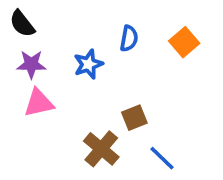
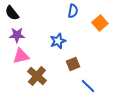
blue semicircle: (129, 38) -> (73, 11), moved
blue star: (88, 64) -> (58, 41), moved
brown cross: (101, 149) -> (37, 76), moved

